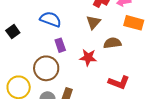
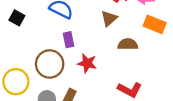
black square: (13, 32) -> (17, 18), turned -32
red star: (88, 57) -> (87, 63), moved

